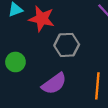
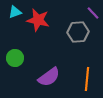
gray hexagon: (67, 45) -> (78, 32), moved

